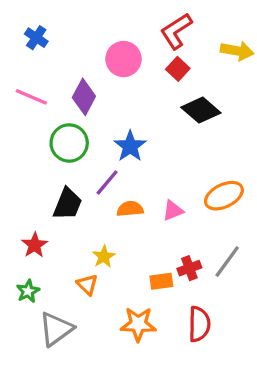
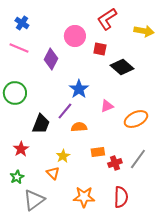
red square: (178, 69) -> (100, 49), moved, turned -32
pink line: (31, 97) -> (19, 48), moved
green circle: (69, 143) -> (15, 93), moved
pink triangle: (173, 210) -> (107, 106), moved
orange rectangle: (161, 281) -> (98, 152), moved

